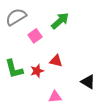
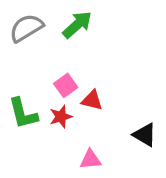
green arrow: (60, 21) -> (77, 25), moved
pink square: (35, 36) -> (66, 85), moved

